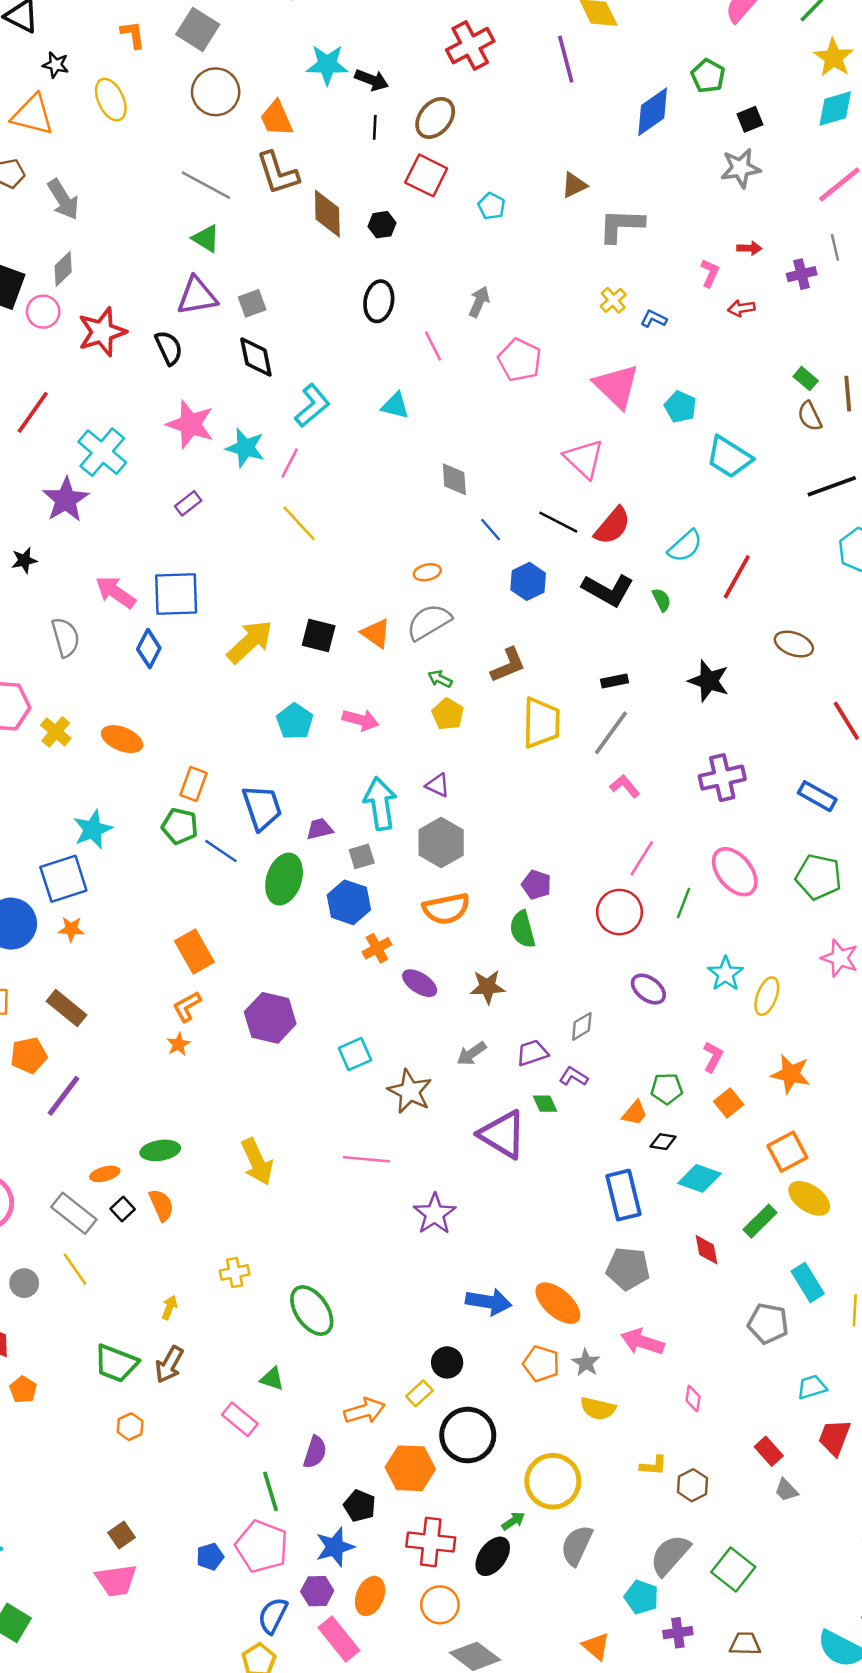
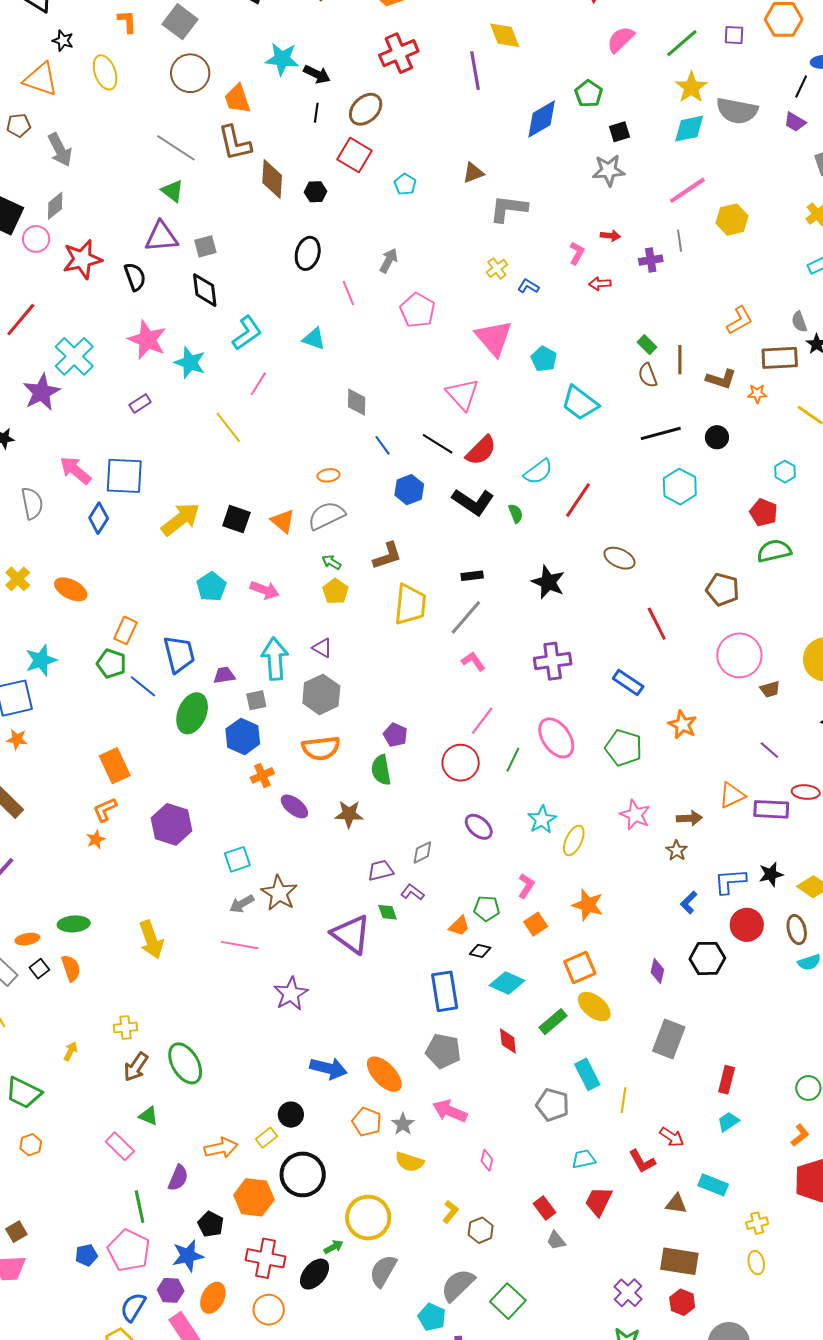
pink line: (290, 463) -> (258, 384), moved
gray arrow: (471, 1054) -> (242, 904), moved
brown arrow: (169, 1364) -> (136, 1067), moved
yellow L-shape: (653, 1466) -> (450, 1212), turned -60

